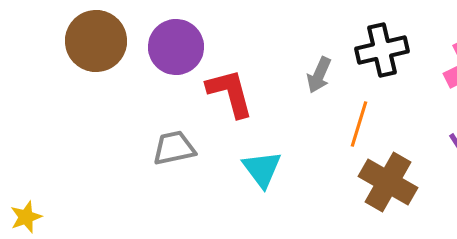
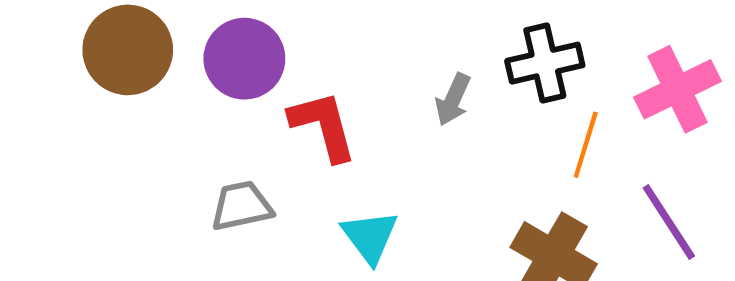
orange line: (359, 124) -> (586, 145), moved

